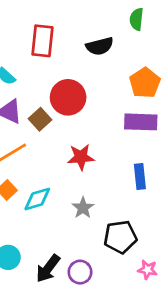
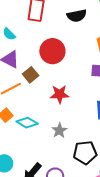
brown square: (40, 119) -> (31, 75), moved
cyan diamond: (37, 199) -> (27, 123), turned 45

